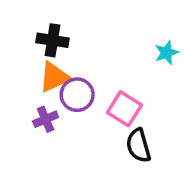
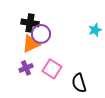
purple circle: (77, 95) -> (41, 34), moved
pink square: (124, 109) -> (52, 69), moved

